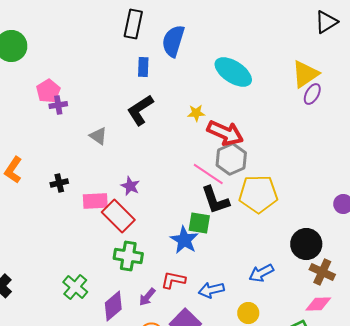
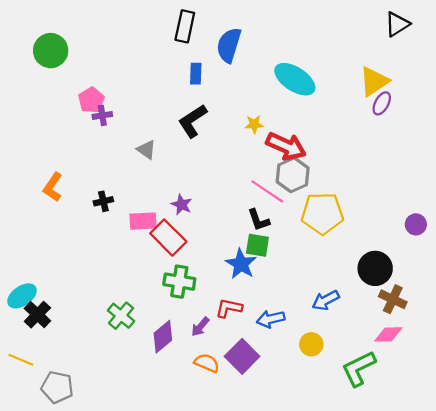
black L-shape: (215, 200) -> (259, 220), moved, size x0.7

